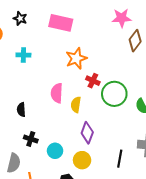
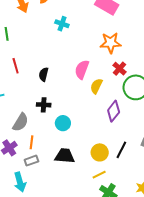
purple diamond: (87, 133) -> (114, 111), moved
black cross: (31, 139) -> (44, 105), turned -32
yellow circle: (82, 160) -> (100, 152), moved

